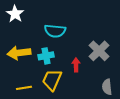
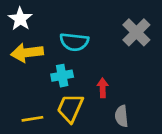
gray cross: (99, 51) -> (136, 32), moved
yellow arrow: (19, 53) -> (27, 53), moved
gray semicircle: (107, 87) -> (122, 116), moved

